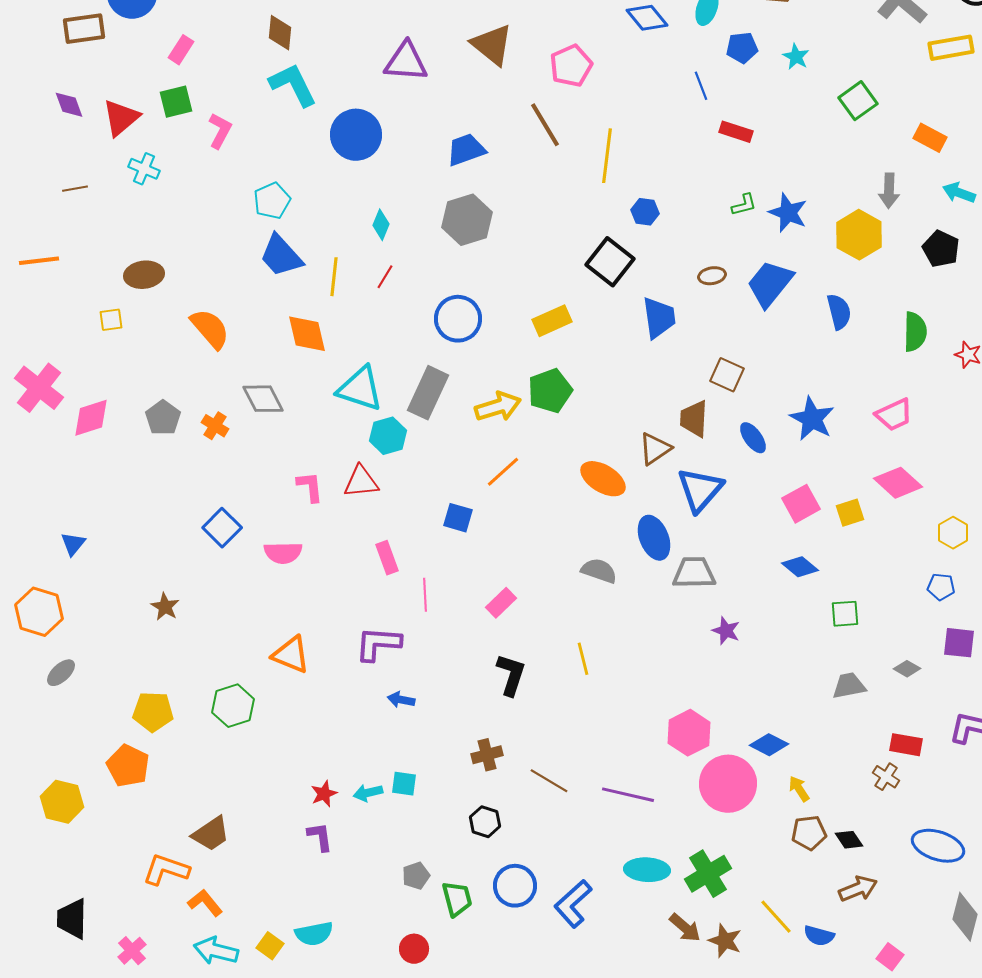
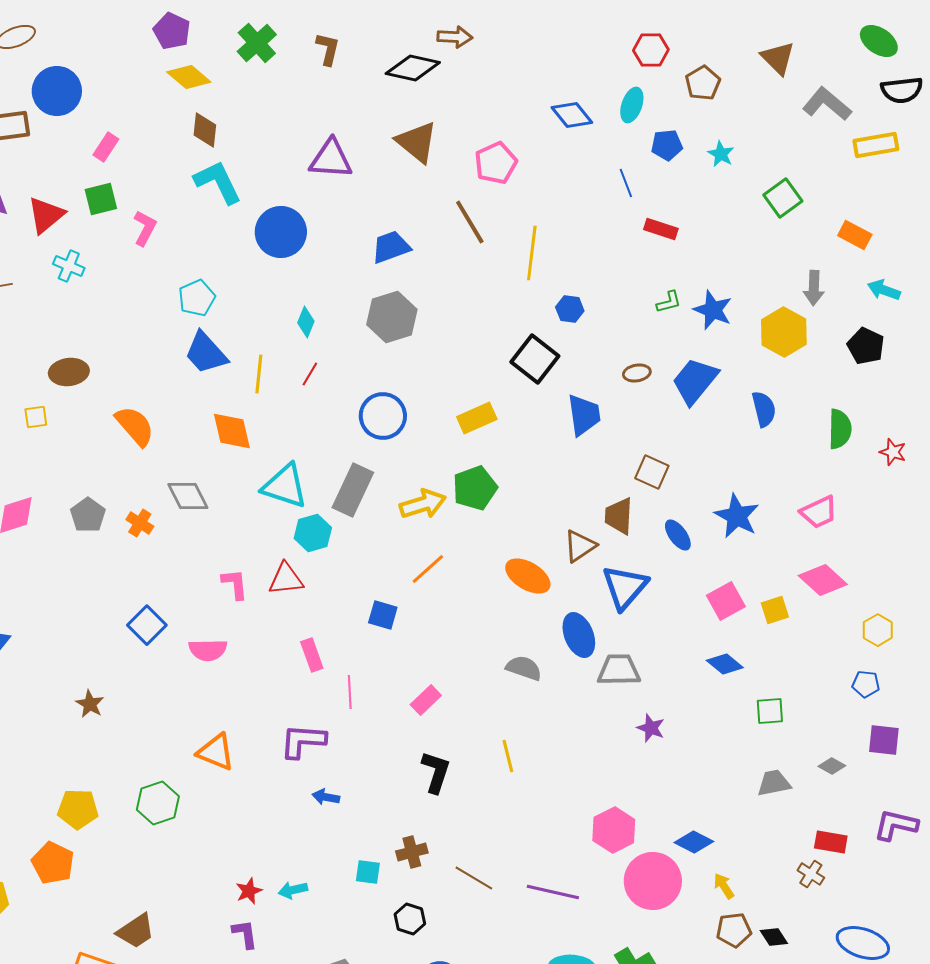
cyan square: (404, 784) -> (368, 872), moved

